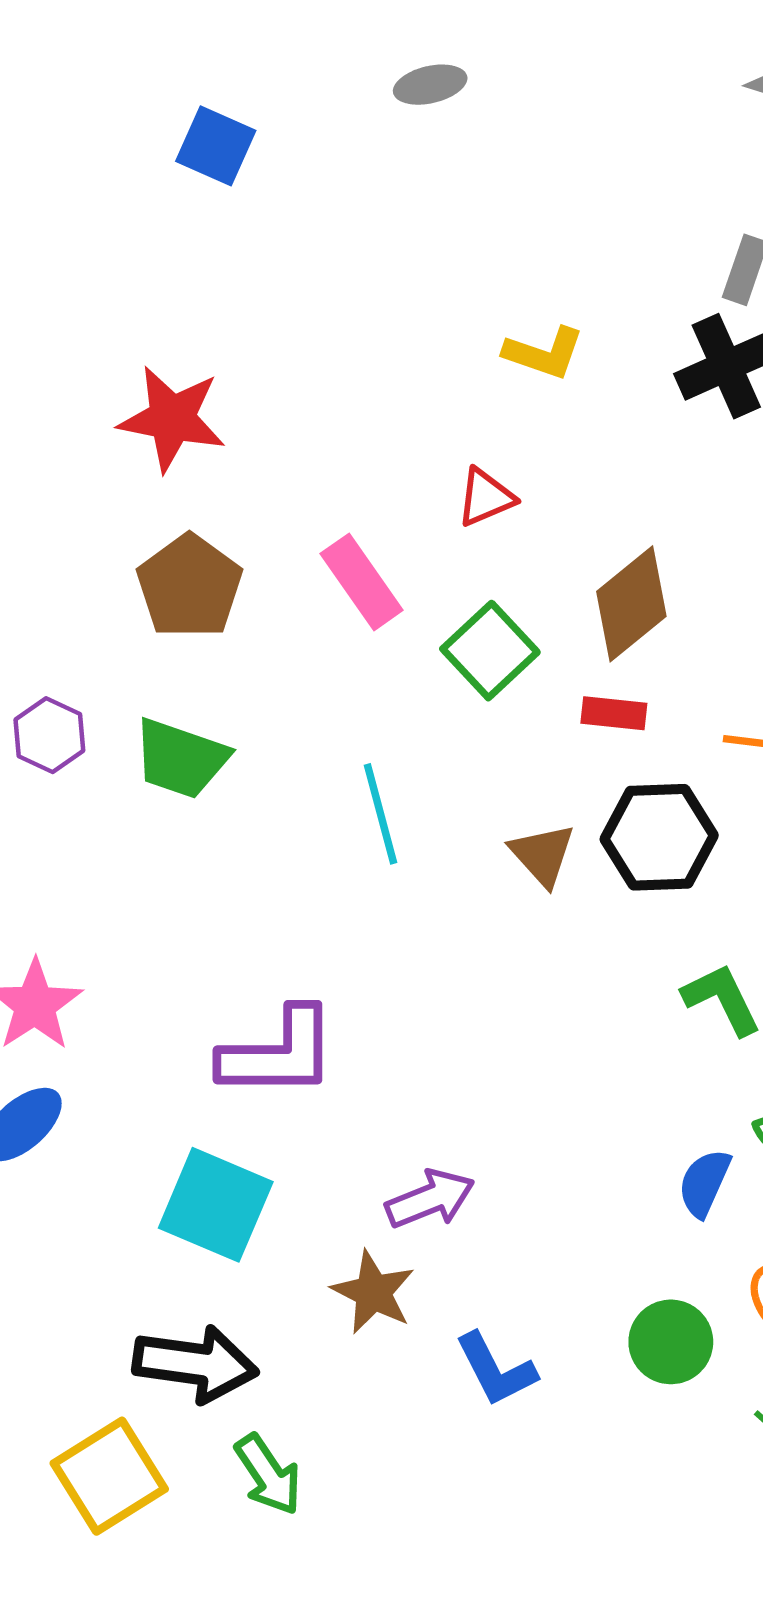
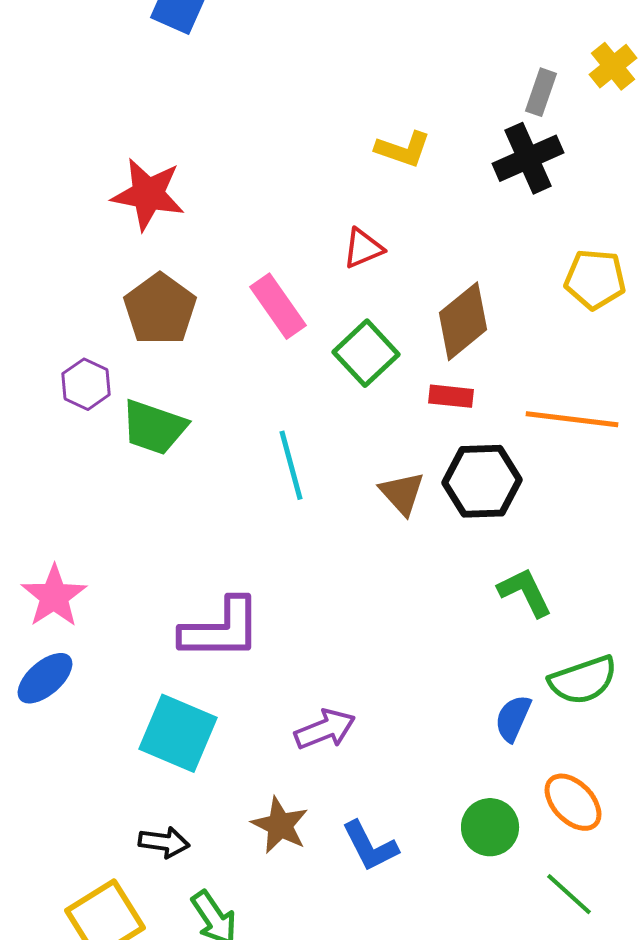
purple hexagon: (49, 735) -> (86, 384), moved
brown star: (373, 1292) -> (280, 825), moved
black arrow: (195, 1364) -> (164, 842), size x0.6

